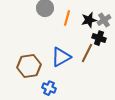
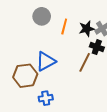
blue triangle: (61, 57) -> (46, 61), moved
blue cross: (49, 88) -> (46, 98), turned -32

